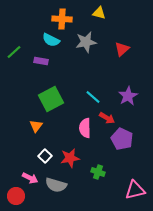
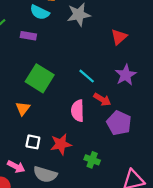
red triangle: (122, 49) -> (119, 37), moved
green square: (51, 99) -> (40, 78), turned -30
white square: (45, 156) -> (33, 142), turned -32

